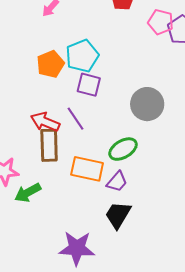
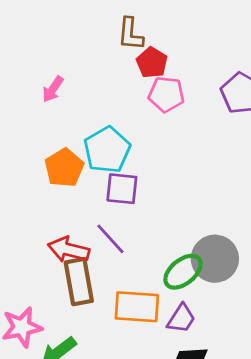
pink pentagon: (161, 22) -> (166, 94), moved
gray circle: (147, 104) -> (215, 259), moved

